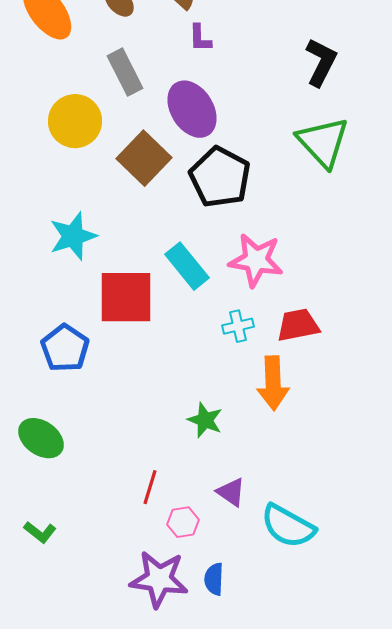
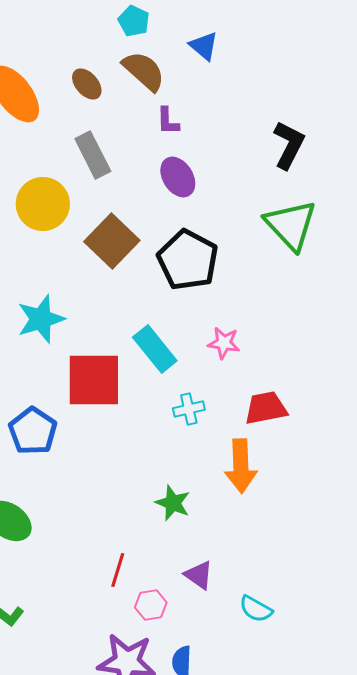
purple ellipse: (192, 109) -> (178, 177), moved, size x0.7
pink star: (256, 260) -> (224, 343), size x0.6
cyan cross: (238, 326) -> (189, 409), moved
cyan semicircle: (288, 526) -> (256, 609), size x0.6

